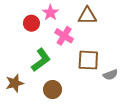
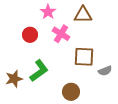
red circle: (31, 23) -> (30, 35), moved
green L-shape: (41, 60) -> (39, 71), moved
brown circle: (53, 90) -> (71, 92), moved

